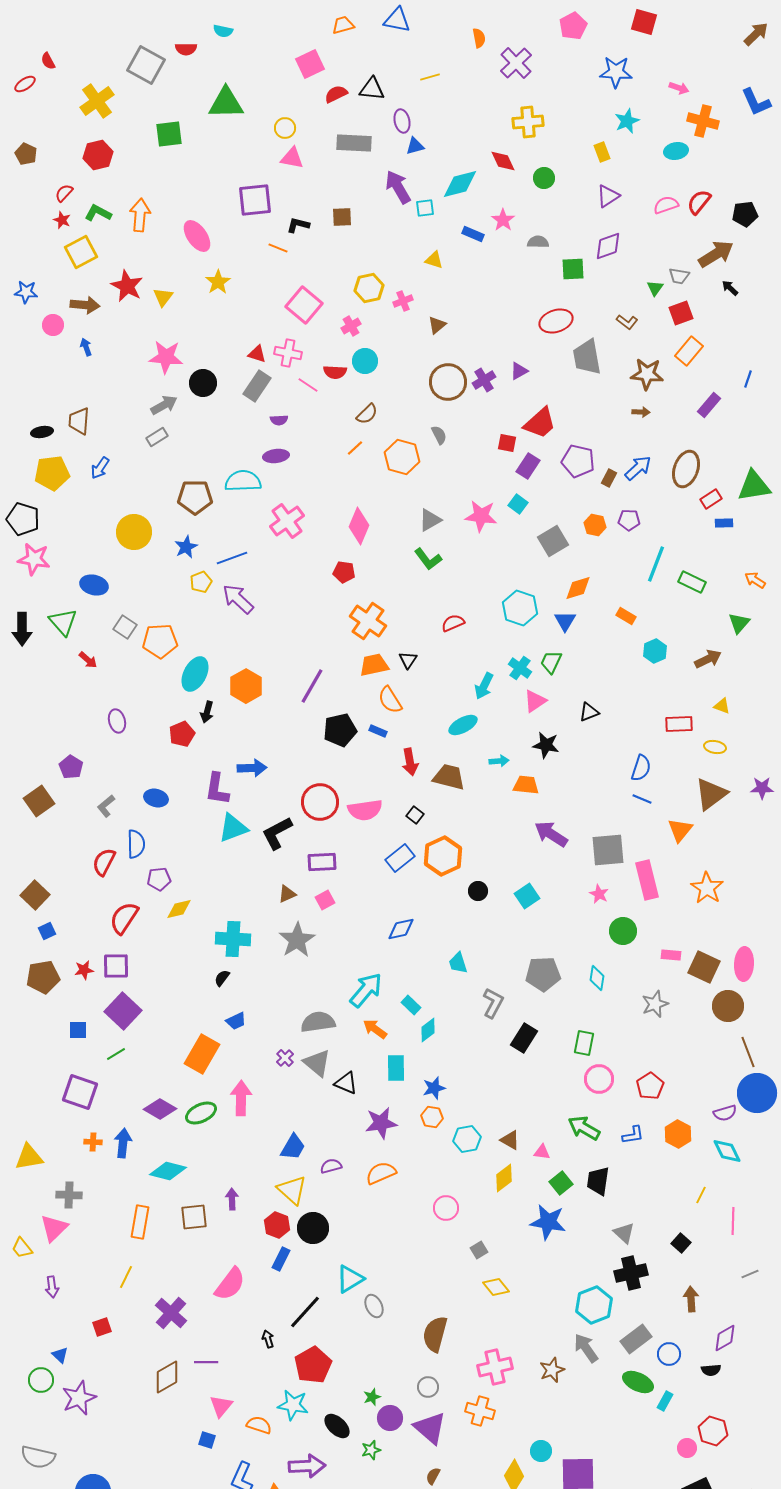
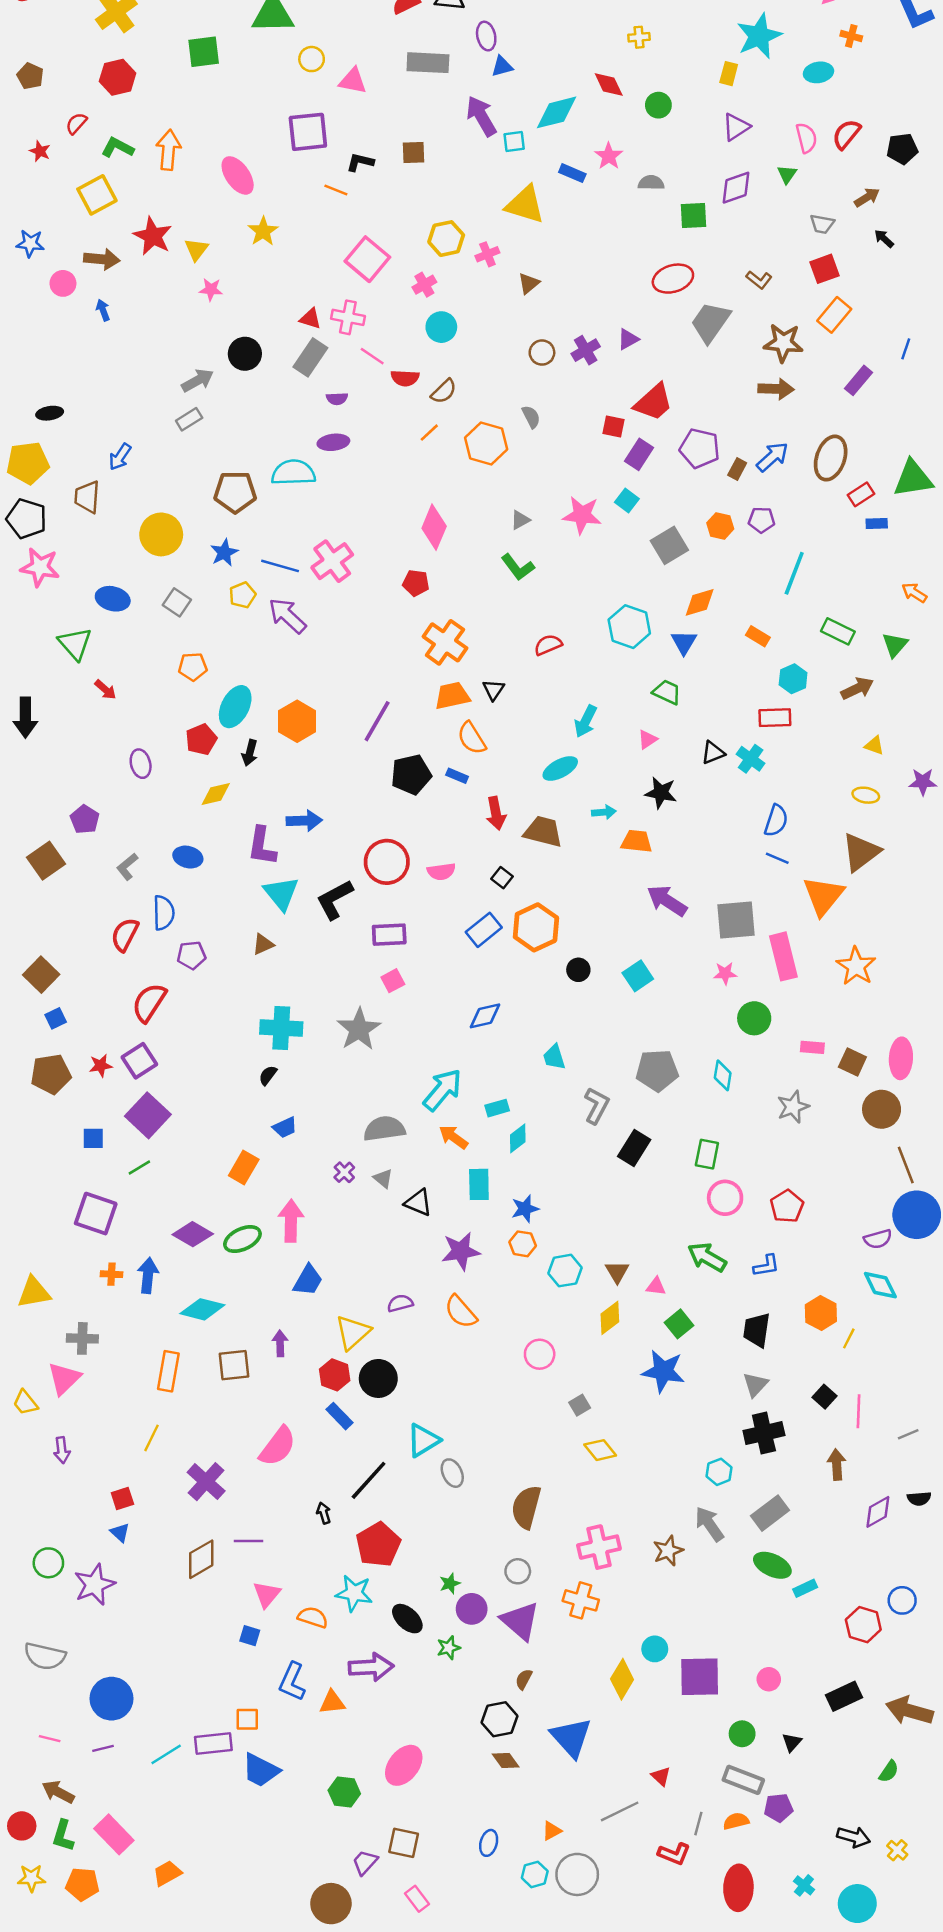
cyan star: (627, 121) -> (759, 36), size x1.5
orange cross: (703, 121) -> (851, 36), size x0.6
yellow cross: (528, 122) -> (639, 37), size x0.6
yellow circle: (285, 128) -> (312, 59), moved
yellow rectangle: (602, 152) -> (729, 74), turned 36
pink semicircle: (666, 205) -> (806, 138), turned 95
red star: (62, 220) -> (40, 151), moved
brown arrow: (716, 254) -> (867, 197), size x0.6
yellow triangle: (434, 260) -> (525, 205), size x1.8
green triangle: (655, 288) -> (787, 174), moved
pink star: (166, 357) -> (211, 289), moved, size x0.6
gray trapezoid: (587, 357) -> (711, 322), turned 45
red semicircle: (335, 372) -> (405, 378), moved
brown circle: (448, 382) -> (542, 353), size x0.6
brown arrow: (641, 412) -> (776, 389), size x1.6
brown trapezoid: (79, 421) -> (87, 497), moved
yellow pentagon: (52, 473) -> (28, 463), moved
gray triangle: (430, 520) -> (520, 520), size x0.7
pink cross: (287, 521) -> (332, 561), moved
blue line: (232, 558) -> (280, 566), turned 36
green rectangle: (692, 582) -> (838, 631), moved
gray square: (125, 627) -> (177, 602), moved
black arrow: (22, 629) -> (25, 718), moved
orange pentagon: (160, 641) -> (193, 667), size x0.7
green trapezoid: (551, 662) -> (667, 692), turned 90
cyan cross: (520, 668) -> (751, 759), moved
pink triangle: (535, 701) -> (647, 739), size x0.7
red rectangle: (679, 724) -> (775, 718), moved
red pentagon: (182, 734) -> (201, 739), moved
purple star: (762, 788) -> (923, 782), moved
pink semicircle: (365, 810) -> (441, 872), size x0.7
cyan triangle: (233, 828) -> (281, 893), turned -48
orange triangle: (680, 830) -> (823, 896), size x1.4
brown triangle: (287, 894) -> (263, 944), moved
pink star: (599, 894) -> (725, 973), turned -30
yellow diamond: (179, 909) -> (216, 794), moved
purple square: (116, 966) -> (139, 1061), turned -32
brown square: (704, 967) -> (852, 1062), size x0.7
cyan rectangle: (411, 1005) -> (497, 1108), turned -60
orange rectangle: (202, 1054) -> (244, 1167), size x0.7
gray triangle: (317, 1063) -> (383, 1178), size x0.6
orange hexagon: (678, 1134) -> (821, 1313), moved
brown triangle: (510, 1140) -> (617, 1272), turned 30
blue trapezoid: (293, 1147) -> (308, 1280), moved
orange semicircle: (381, 1173) -> (461, 1312), turned -108
black trapezoid: (598, 1181) -> (757, 1330), moved
yellow triangle: (292, 1190) -> (353, 1332), turned 36
pink line: (733, 1221) -> (858, 1411), moved
gray triangle: (624, 1233) -> (755, 1385), turned 30
blue rectangle: (281, 1259) -> (339, 1416), turned -70
cyan hexagon: (594, 1305) -> (719, 1472), size x0.6
blue circle: (669, 1354) -> (902, 1600), moved
blue triangle: (60, 1355) -> (120, 1532), moved
black semicircle: (711, 1370) -> (919, 1499), moved
cyan rectangle: (665, 1401) -> (805, 1588), turned 36
pink circle: (687, 1448) -> (769, 1679), moved

